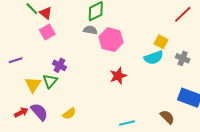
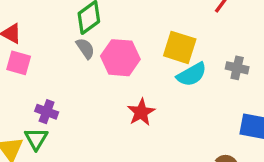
gray semicircle: (90, 30) -> (85, 48), turned 56
pink square: (47, 32) -> (19, 63), turned -35
yellow square: (161, 42) -> (180, 47), moved, size x1.5

